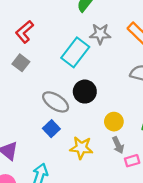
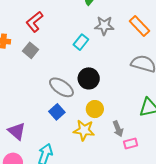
cyan rectangle: (75, 52) -> (81, 42), size x0.6
yellow circle: (114, 122) -> (95, 109), moved

